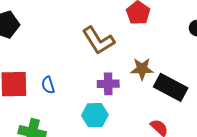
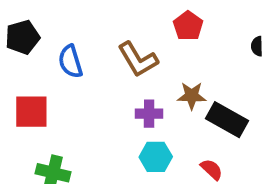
blue semicircle: (48, 85) -> (70, 61), moved, size x1.5
cyan hexagon: (95, 115) -> (156, 157), moved

